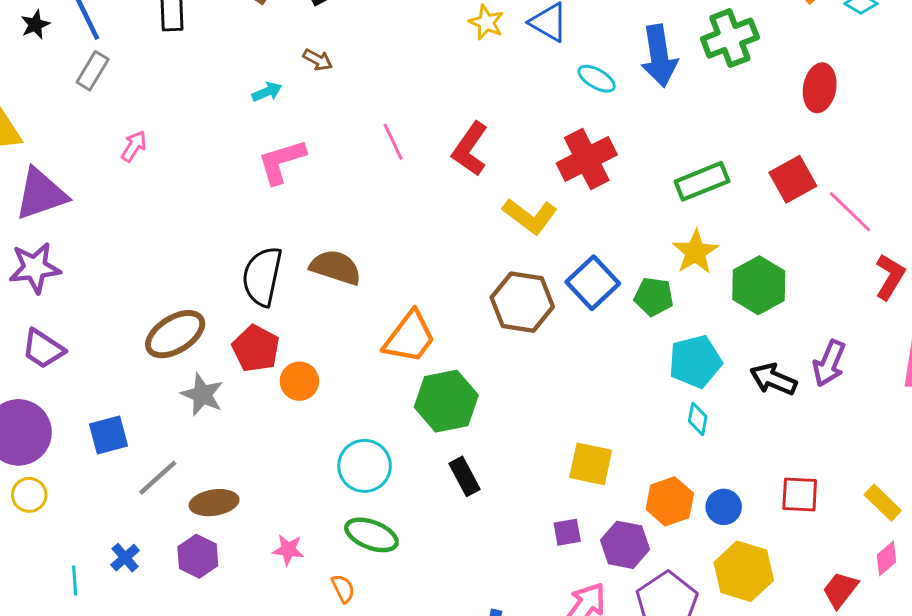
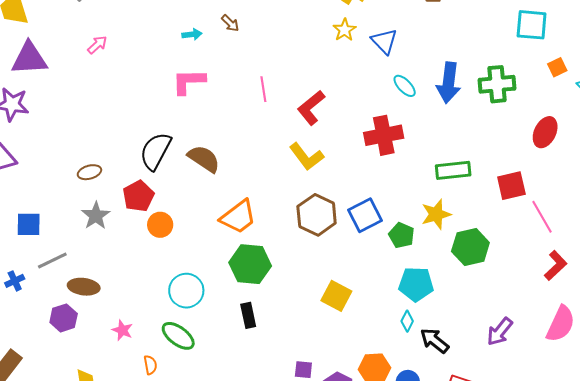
yellow L-shape: (530, 216) -> (306, 157), moved
brown ellipse: (175, 334) -> (89, 172), size x0.6
purple arrow: (829, 363) -> (500, 332), moved
black arrow: (773, 379) -> (435, 341), moved
yellow square: (591, 464) -> (336, 296), moved
blue cross: (125, 558) -> (15, 281), moved

